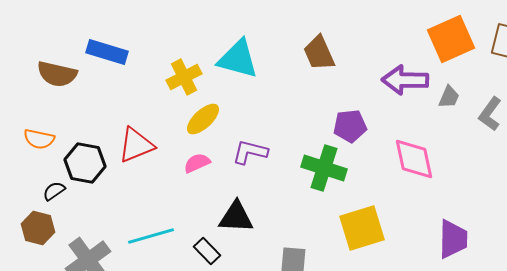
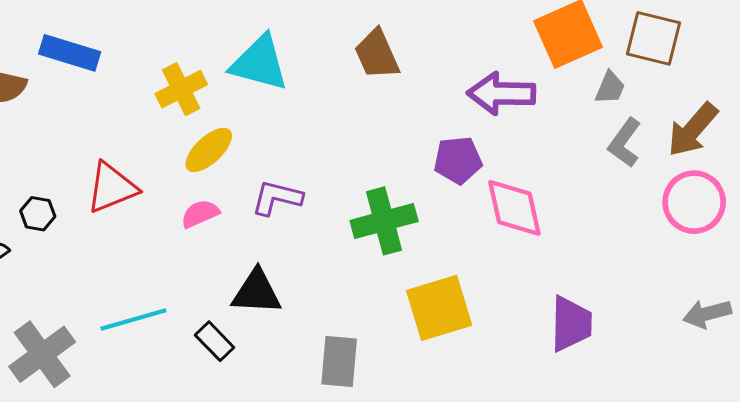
gray trapezoid: (449, 97) -> (610, 88), moved
purple pentagon: (350, 126) -> (458, 160), moved
black hexagon: (85, 163) -> (38, 214), size x0.6
green cross: (324, 168) -> (384, 221), turned -33

